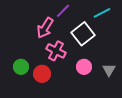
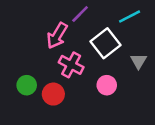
gray triangle: (109, 70) -> (139, 61), moved

